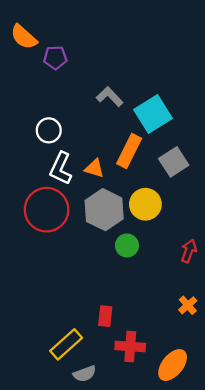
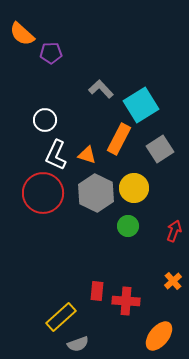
green circle: (127, 246) -> (128, 226), moved
red cross: (130, 347) -> (126, 301), moved

